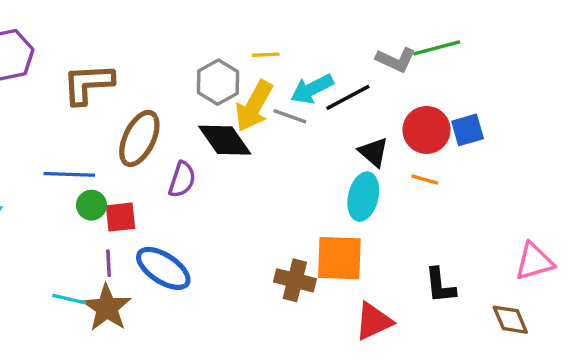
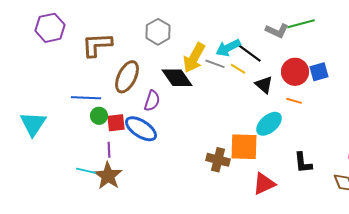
yellow line: (266, 55) -> (238, 69), moved, turned 35
gray hexagon: (218, 82) -> (158, 32), moved
black line: (348, 97) -> (249, 53), turned 64
cyan ellipse: (363, 197) -> (269, 124), moved, turned 36
blue ellipse: (163, 268) -> (141, 129), moved

